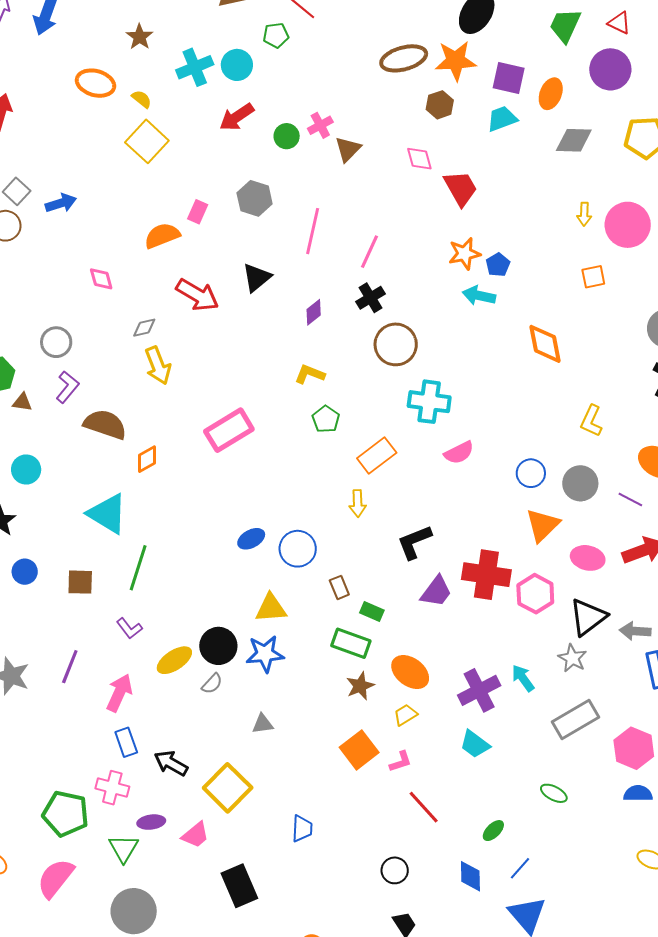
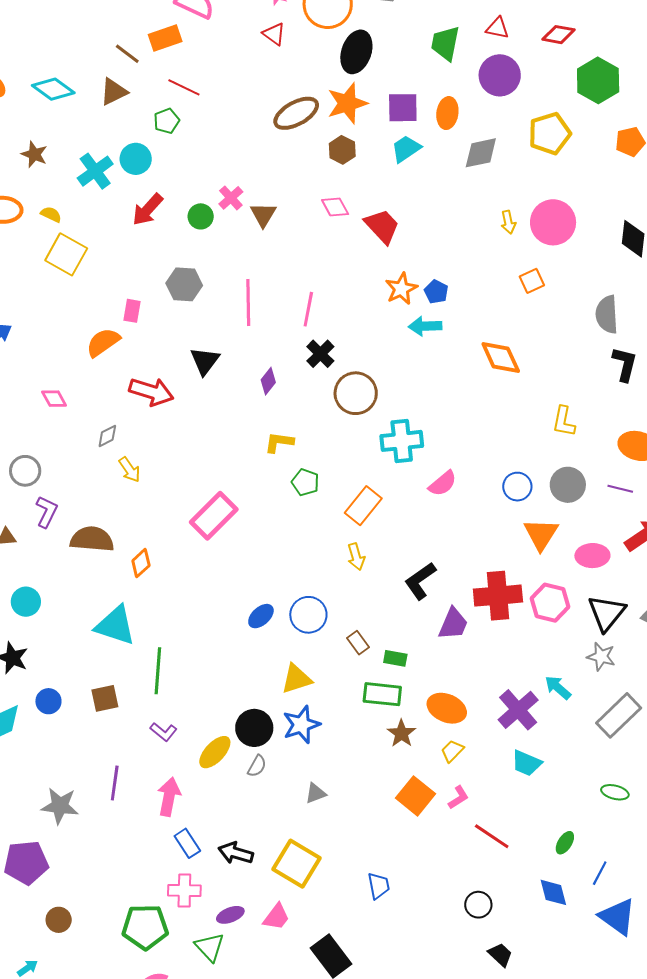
yellow arrow: (158, 366) -> (130, 470), size x0.7

